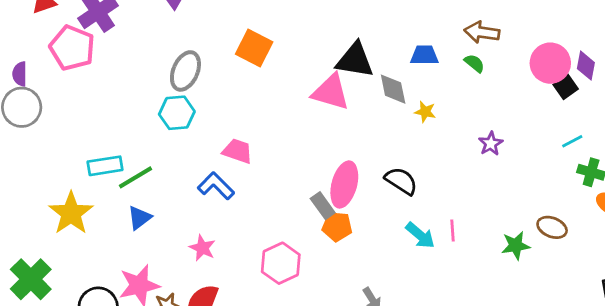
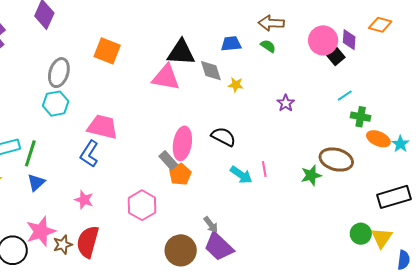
pink trapezoid: (238, 151) -> (103, 127), size x1.4
green line: (135, 177) -> (30, 153), turned -36
blue L-shape: (216, 186) -> (89, 154), turned -96
orange pentagon: (337, 226) -> (180, 174), turned -30
brown ellipse: (552, 227) -> (336, 160), size x1.5

